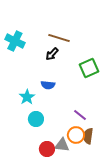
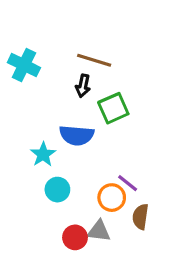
black arrow: (52, 54) -> (83, 86), turned -32
green square: (89, 68) -> (113, 108), moved
blue semicircle: (48, 85) -> (77, 135), size x1.5
orange circle: (76, 135) -> (112, 198), moved

